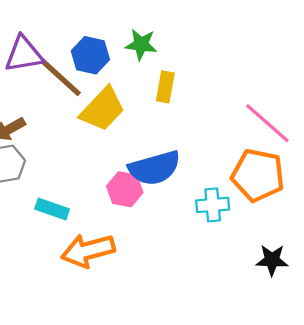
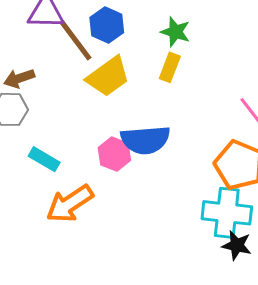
green star: (141, 44) -> (175, 32), moved
cyan cross: (213, 205) -> (227, 213), moved, size x1.6
orange arrow: (88, 251) -> (70, 204), turned -30

